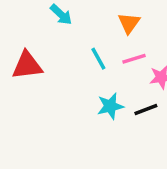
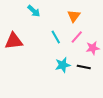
pink line: (134, 59) -> (77, 37), turned -32
black line: (146, 110) -> (84, 67), turned 32

